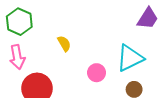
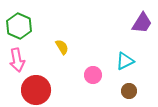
cyan triangle: (130, 58) -> (125, 61), size x0.7

